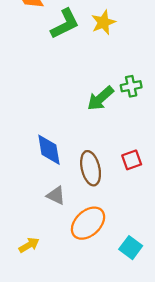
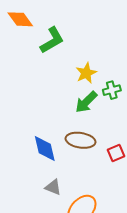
yellow star: (103, 22) -> (86, 73), moved
brown ellipse: (91, 168) -> (81, 140), moved, turned -64

